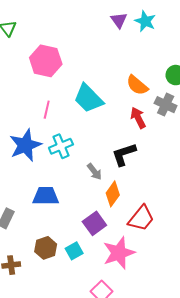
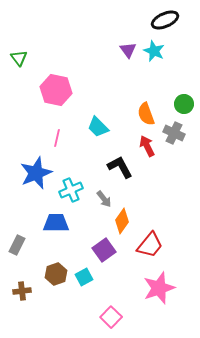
orange semicircle: (137, 85) -> (146, 114), turned 30
cyan trapezoid: (88, 98) -> (98, 127), size x0.7
cyan cross: (61, 146) -> (71, 190), moved
black L-shape: (124, 154) -> (120, 167), moved, turned 80
pink star: (119, 253) -> (159, 288), moved

